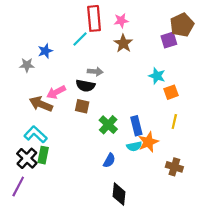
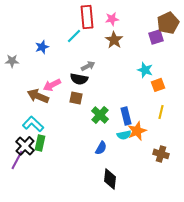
gray star: (27, 65) -> (12, 61), moved
gray arrow: (95, 72) -> (88, 66), turned -32
purple line: (18, 186) -> (17, 160), moved

